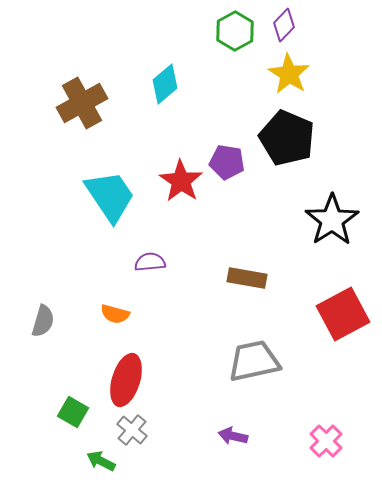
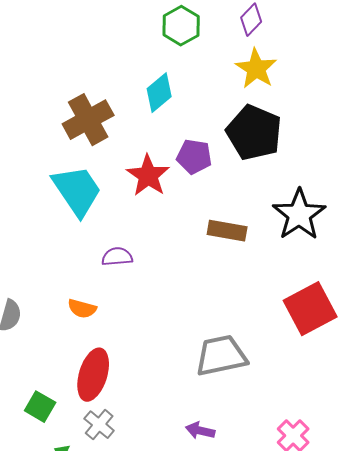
green hexagon: (235, 31) -> (181, 26), moved
cyan diamond: (165, 84) -> (159, 93), moved
brown cross: (82, 103) -> (88, 120), moved
brown rectangle: (247, 278) -> (227, 231), moved

